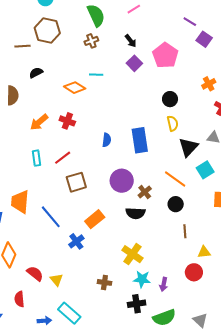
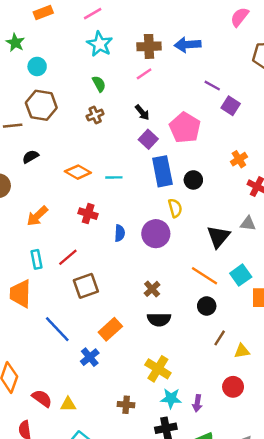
green semicircle: (96, 15) -> (99, 84), size x0.6
cyan line: (96, 75) -> (114, 177), moved
red cross: (67, 121) -> (88, 214), moved
yellow semicircle: (173, 123) -> (175, 208), moved
blue rectangle: (140, 140) -> (162, 171), moved
cyan square: (205, 170) -> (241, 275), moved
purple circle: (122, 181) -> (156, 234), moved
brown cross: (145, 192) -> (152, 289), moved
orange trapezoid: (20, 202) -> (20, 294), moved
brown line: (185, 231) -> (220, 338), turned 40
yellow triangle: (204, 252) -> (242, 351), moved
yellow triangle: (57, 280) -> (68, 404), turned -48

